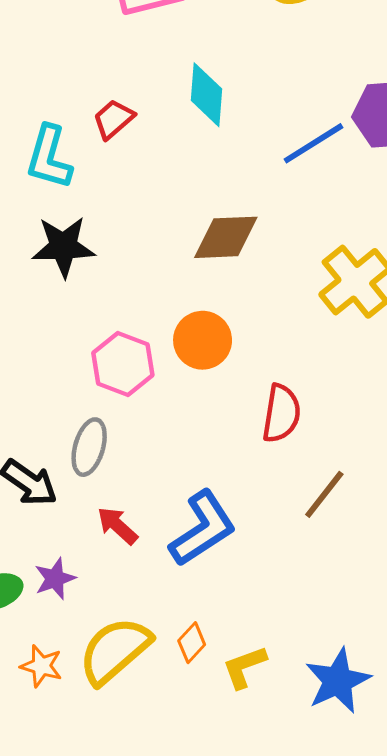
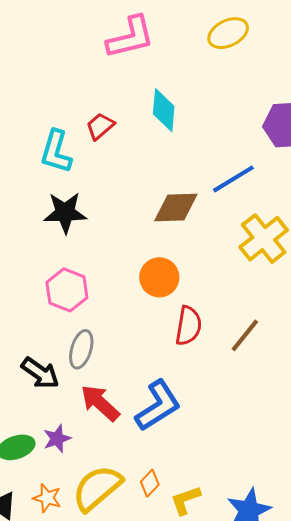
blue line: (313, 143) -> (233, 179), moved
pink hexagon: (123, 364) -> (67, 290), moved
red semicircle: (281, 413) -> (188, 326), moved
brown line: (324, 494) -> (245, 335), moved
red arrow: (117, 526) -> (100, 403), size x1.4

